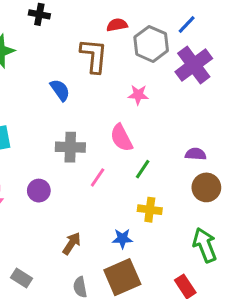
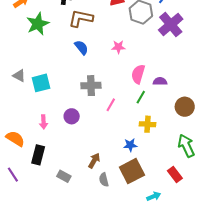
brown L-shape: (94, 56) -> (81, 18), moved, turned -80
pink star: (138, 95) -> (118, 47), moved
pink semicircle: (121, 138) -> (138, 74), moved, turned 48
purple semicircle: (196, 154) -> (160, 81), moved
brown arrow: (72, 243) -> (94, 161), moved

